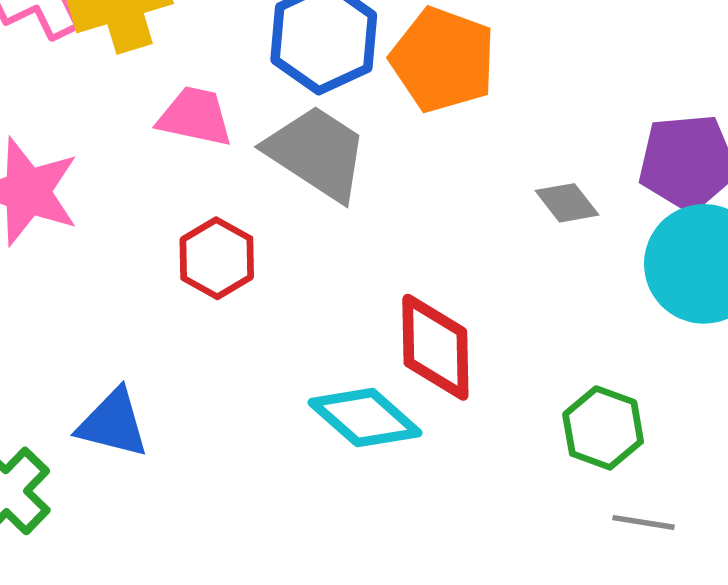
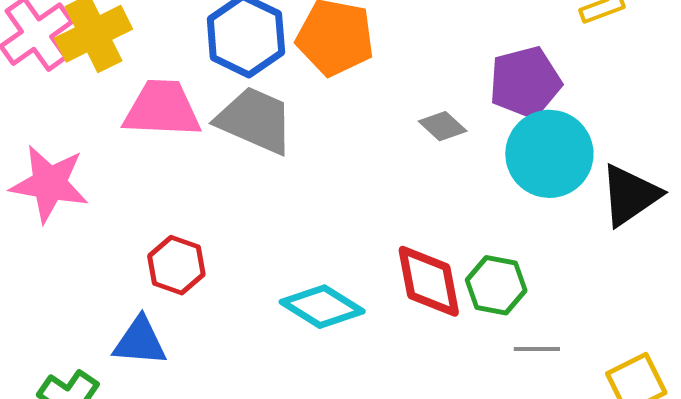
pink trapezoid: (195, 117) -> (162, 109), size x1.4
red hexagon: (217, 258) -> (176, 265), moved
red diamond: (435, 347) -> (429, 281), moved

